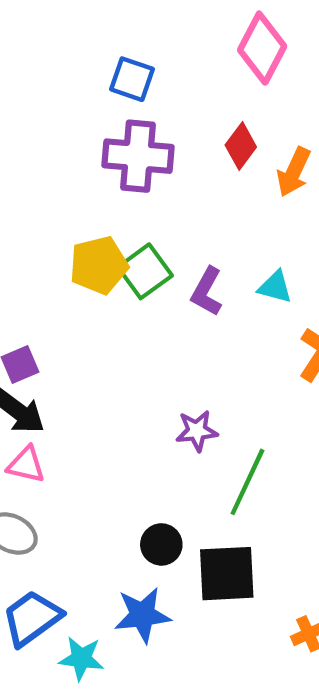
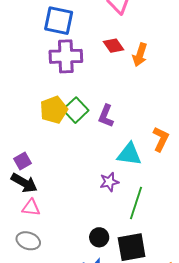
blue square: (132, 79) -> (59, 21), size x1.4
red diamond: (241, 146) -> (113, 46), turned -65
cyan triangle: (275, 287) -> (129, 154), moved, size x1.5

